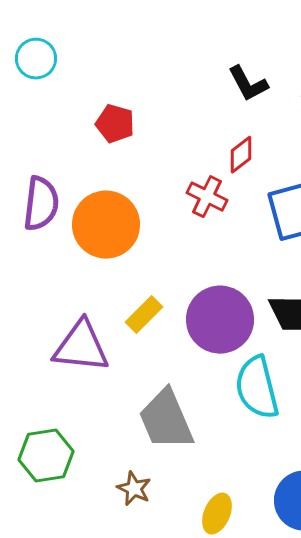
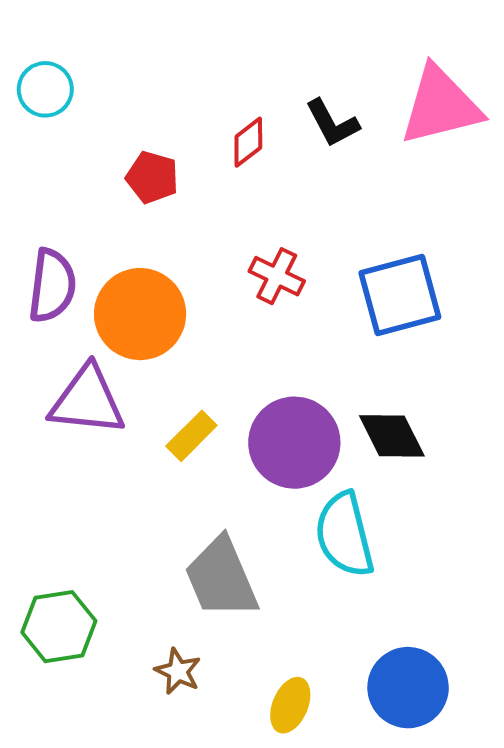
red diamond: (241, 155) -> (248, 142), moved
purple triangle: (81, 347) -> (87, 401), moved

